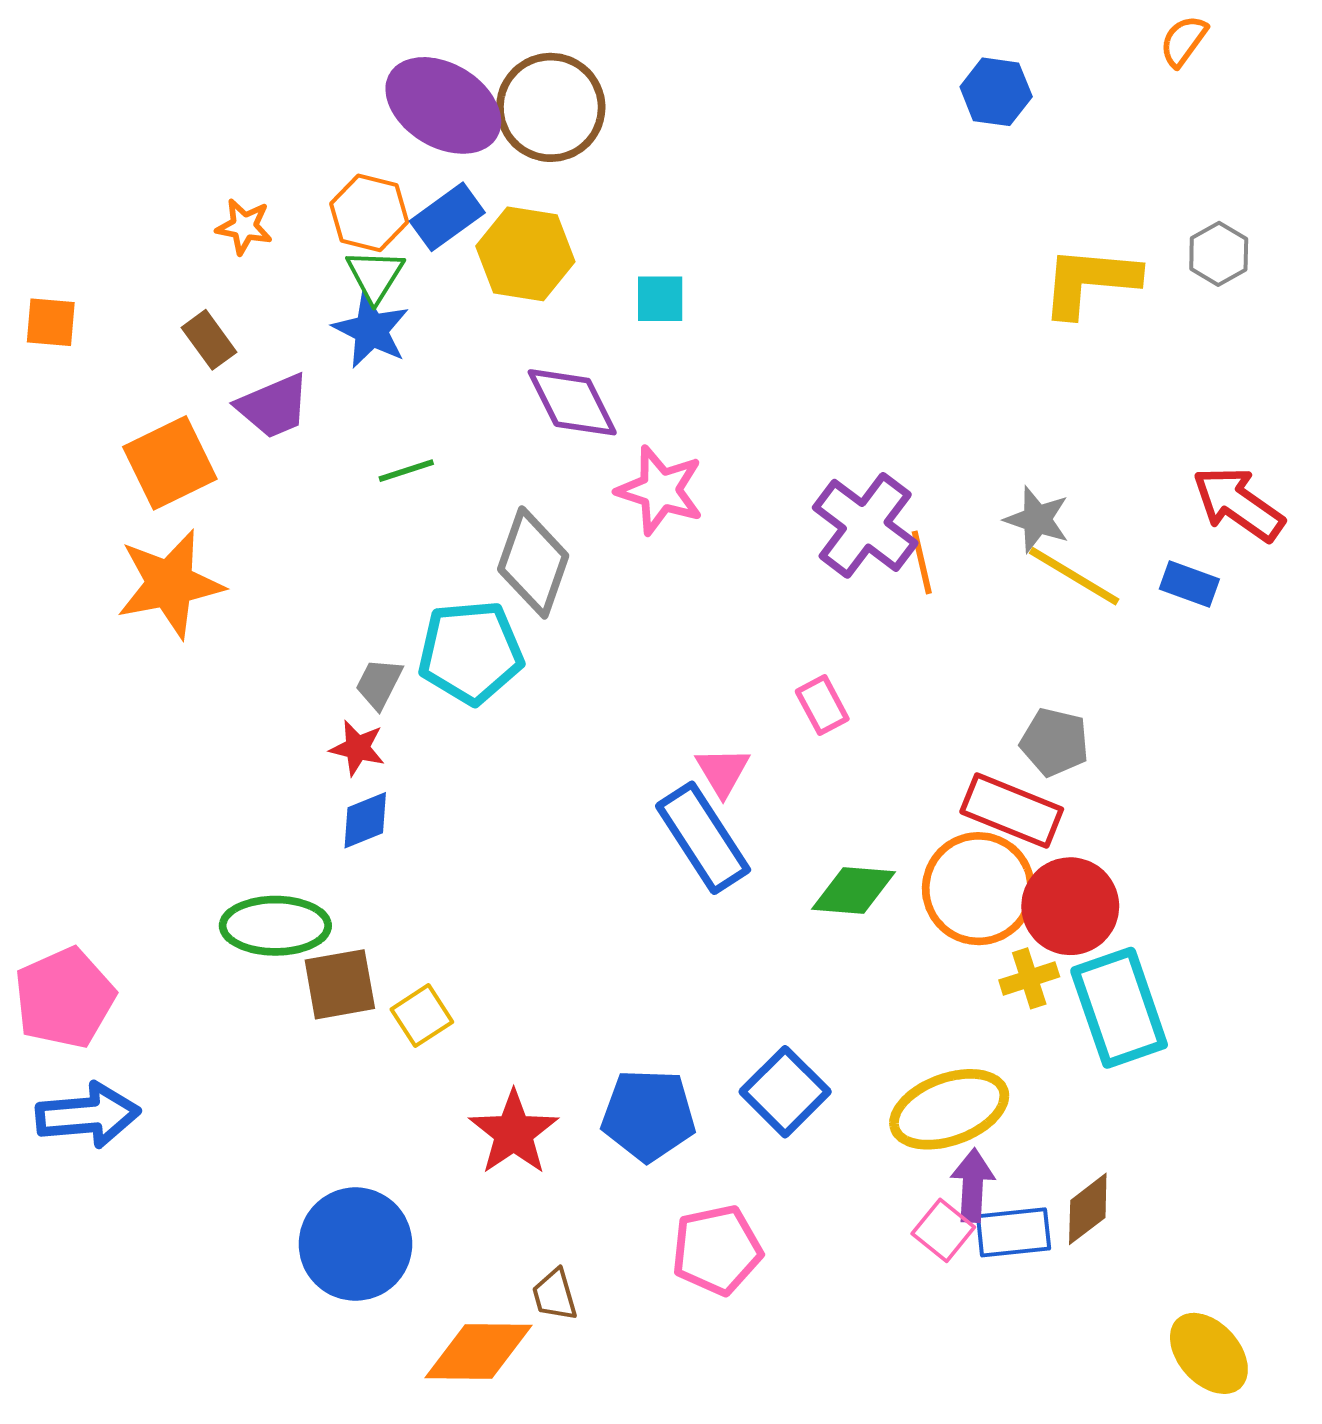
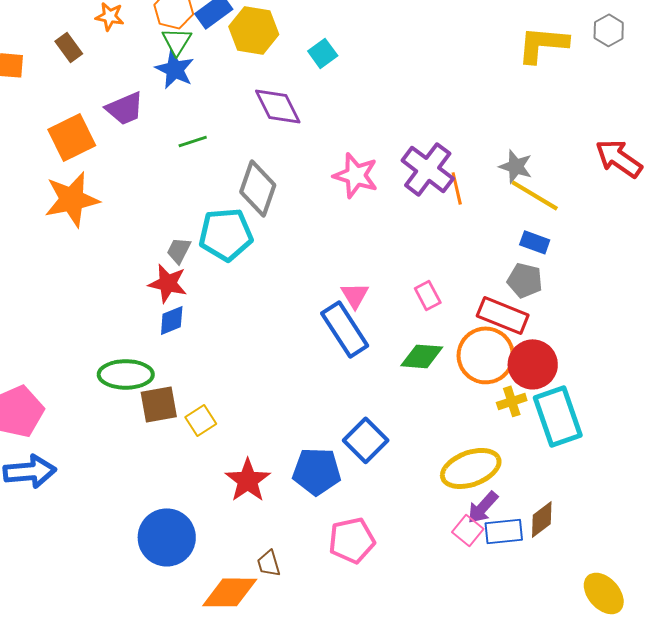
cyan square: (660, 299) -> (323, 53), turned -36
brown rectangle: (209, 340) -> (69, 47), moved
pink star: (660, 490) -> (356, 175), moved
blue rectangle: (1189, 584) -> (535, 242), moved
pink rectangle: (822, 705) -> (428, 295), moved
red star: (357, 748) -> (168, 283), size x1.4
blue square: (785, 1092) -> (366, 440), moved
purple arrow: (973, 1185) -> (483, 507), turned -141

